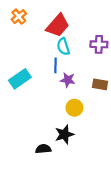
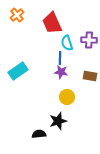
red trapezoid: (58, 25) -> (52, 23), turned 115
cyan semicircle: (63, 47) -> (67, 43), moved
blue line: (56, 65) -> (60, 58), moved

